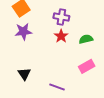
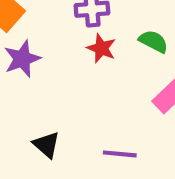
green semicircle: (86, 39) -> (153, 41), turned 56

